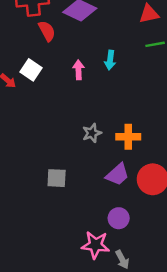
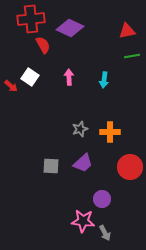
cyan arrow: (110, 60) -> (104, 80), moved
purple trapezoid: (117, 174) -> (83, 163), moved

